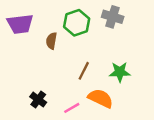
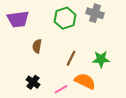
brown semicircle: (51, 41) -> (37, 46), moved

